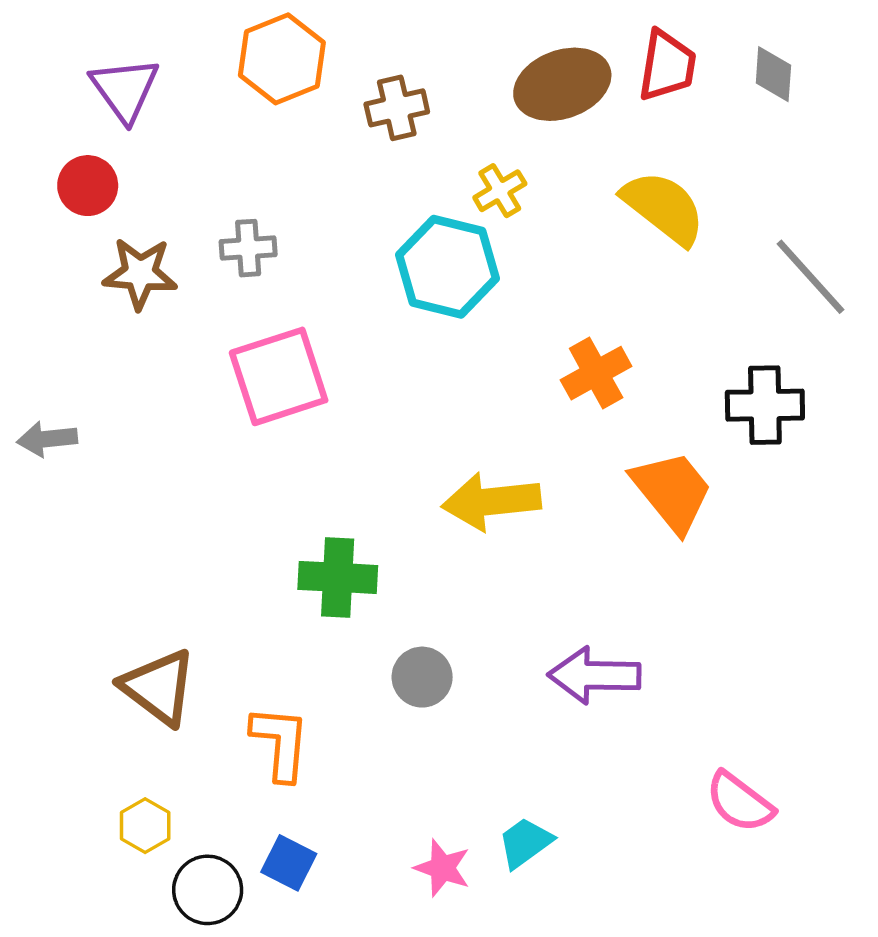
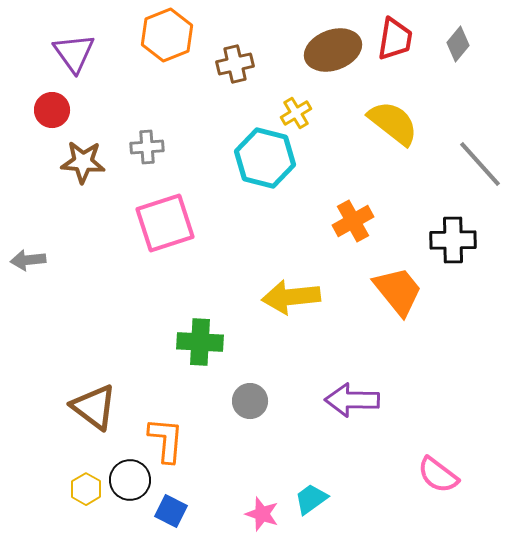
gray diamond: (773, 74) -> (458, 44), turned 36
black circle: (208, 890) -> (130, 480), moved

